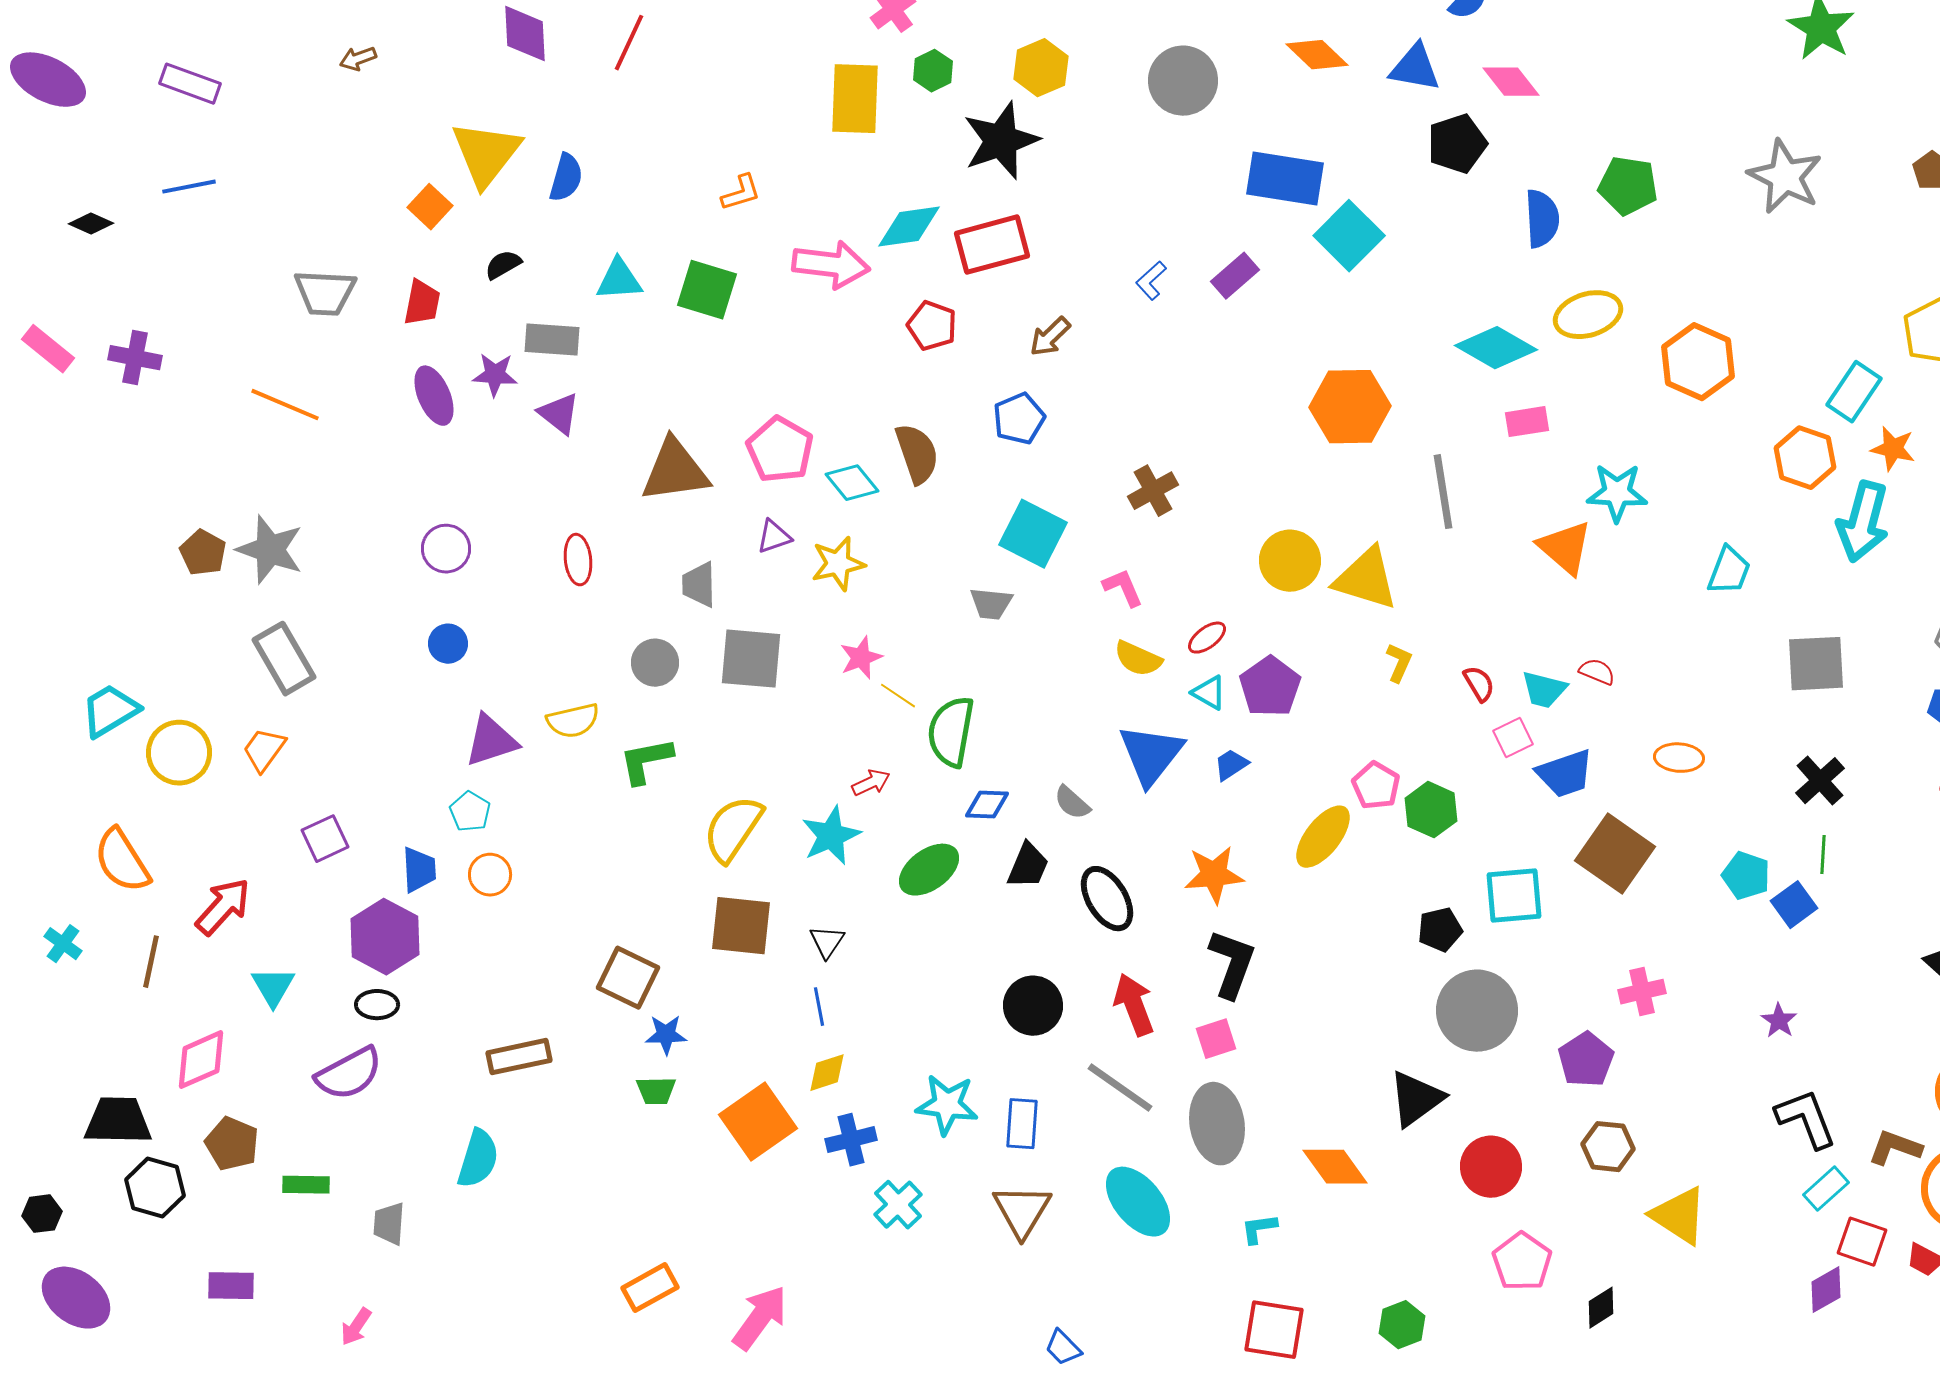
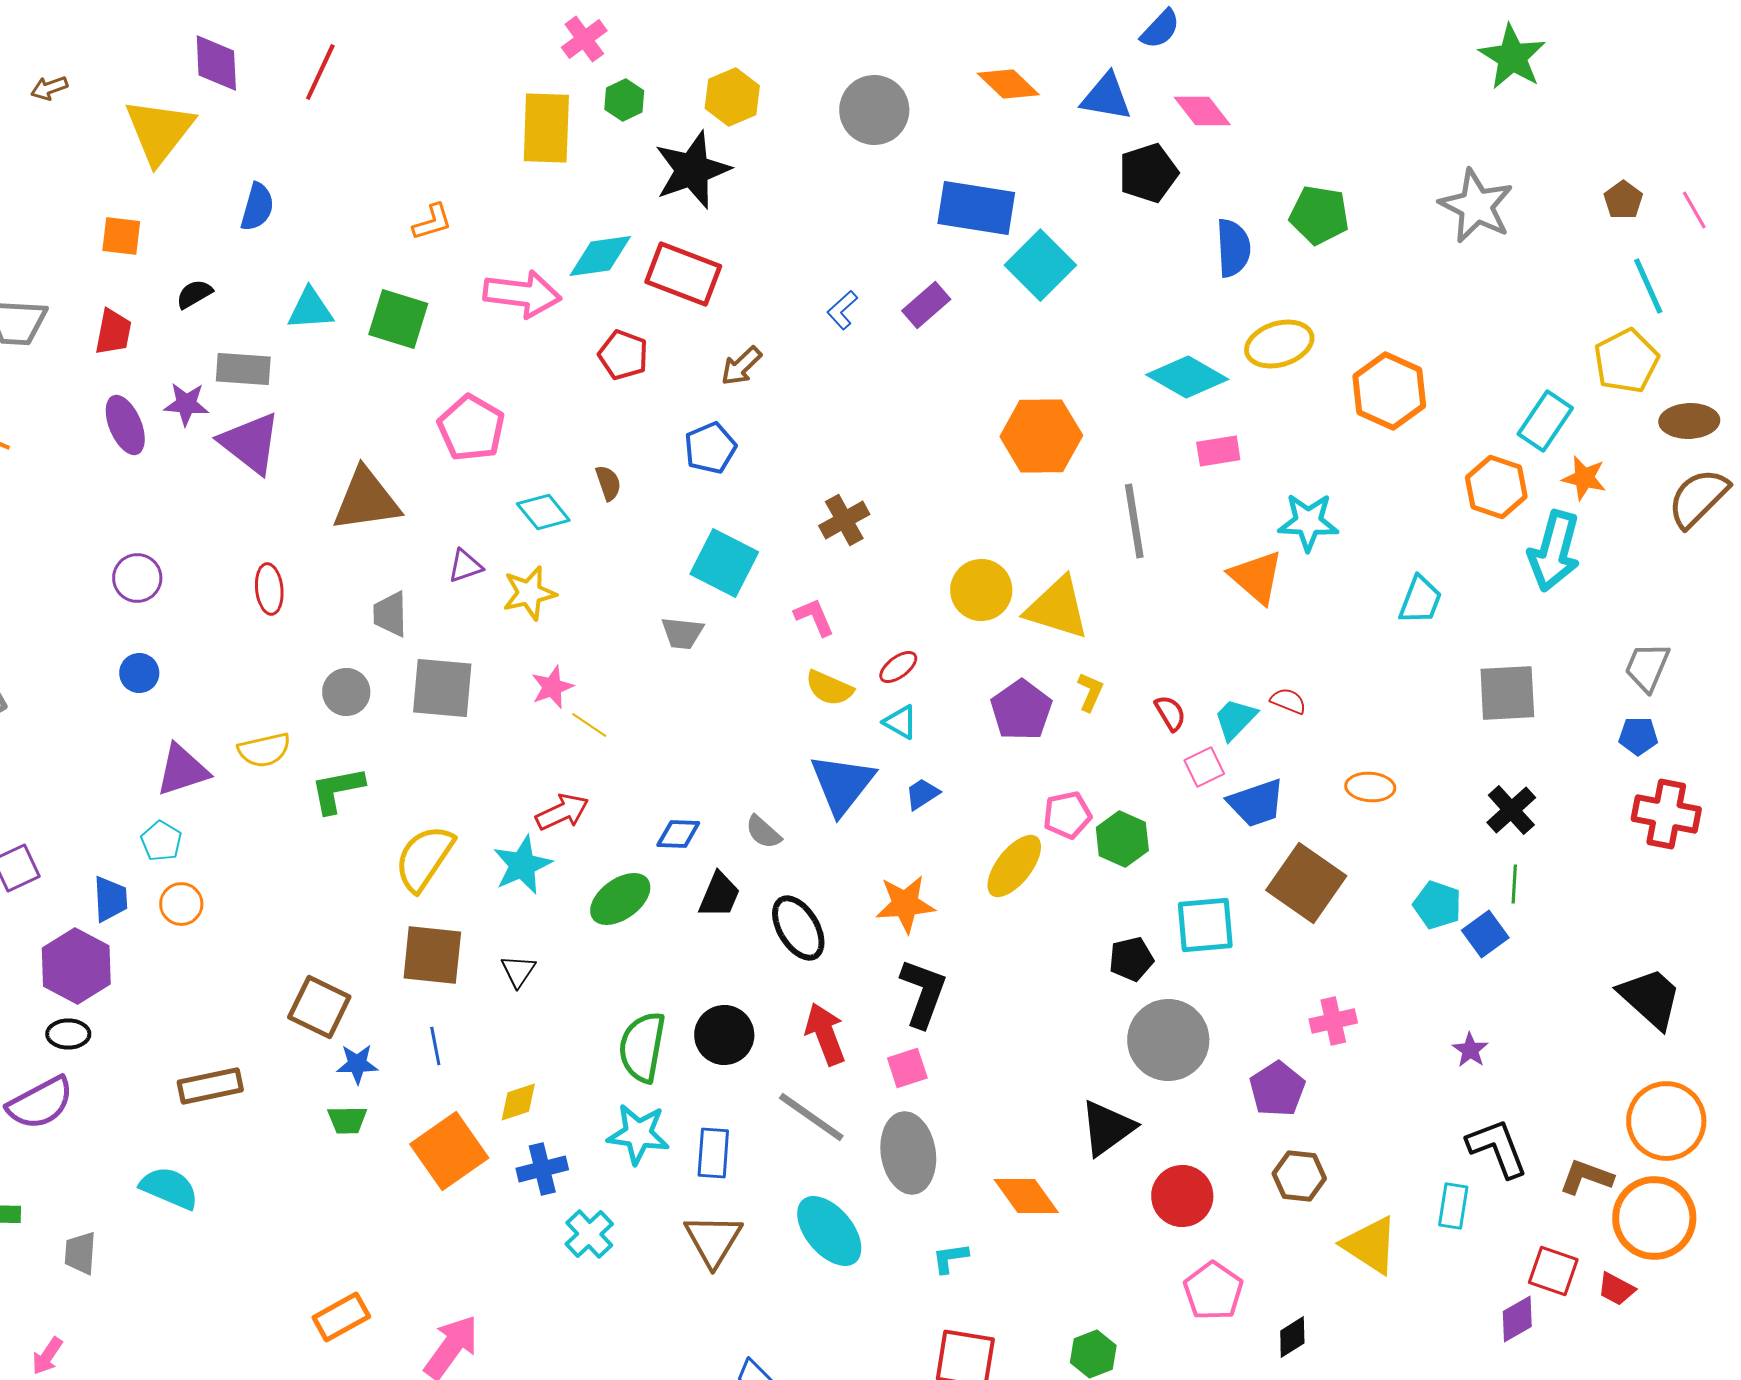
yellow triangle: (486, 154) -> (159, 131), moved
orange square: (430, 207) -> (121, 236), turned -36
red rectangle: (992, 245) -> (683, 274), turned 36
purple triangle: (559, 414) -> (250, 443), size x1.5
pink pentagon: (780, 450) -> (471, 428), moved
brown semicircle: (917, 454) -> (608, 483), size x0.6
purple pentagon: (1270, 687) -> (1021, 710), moved
cyan trapezoid: (1544, 690) -> (1235, 719), turned 120
green semicircle: (951, 732) -> (642, 1047), moved
red arrow: (871, 783) -> (562, 812), size x1.4
pink pentagon: (1376, 786) -> (1067, 815), turned 30
blue line: (819, 1007) -> (435, 1046), moved
cyan semicircle: (478, 1159) -> (169, 1188), turned -84
cyan rectangle: (1826, 1189) -> (1453, 1206), moved, turned -39

